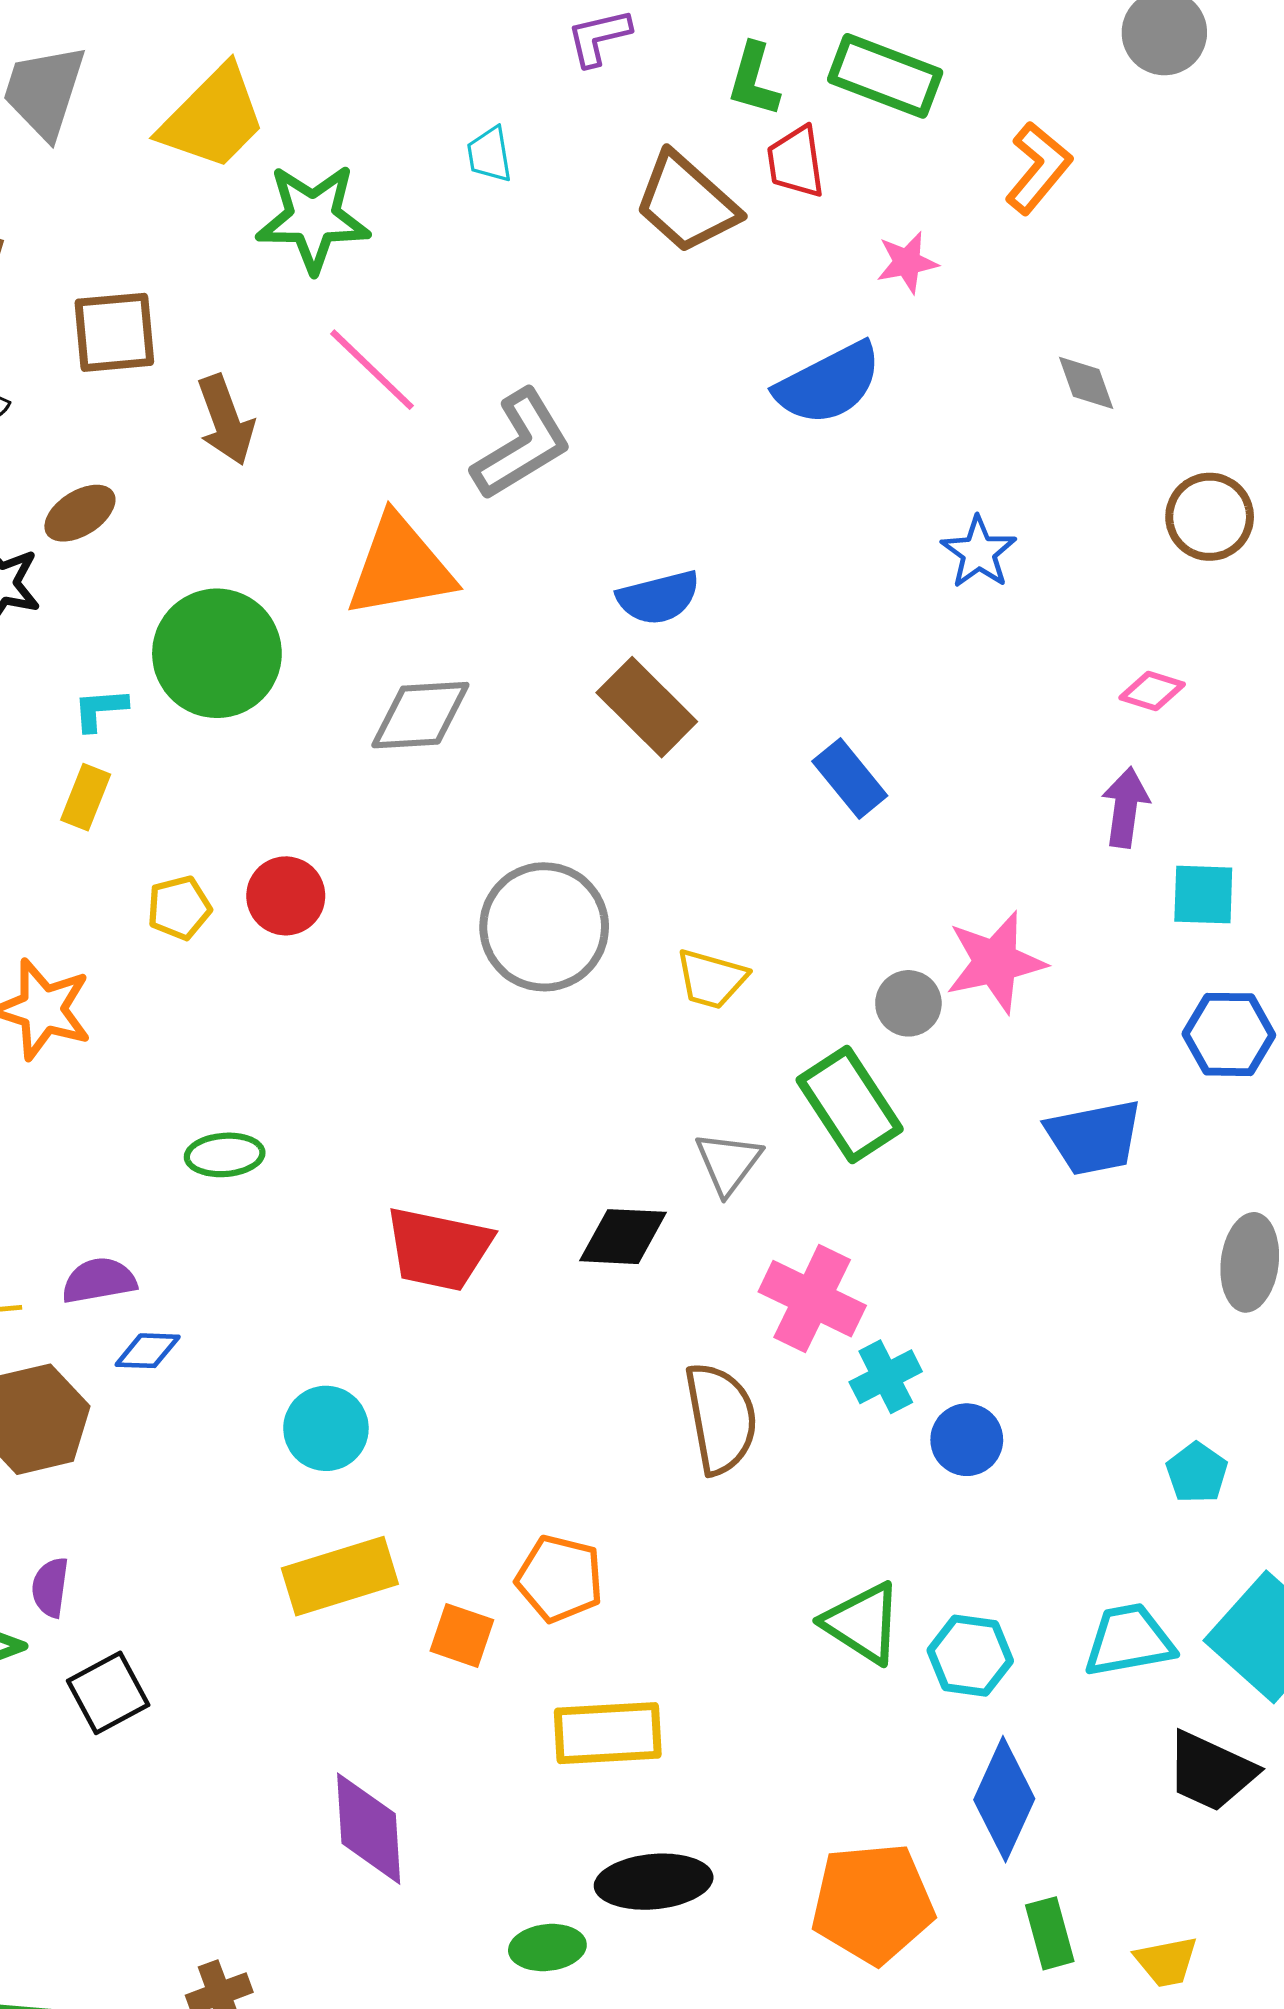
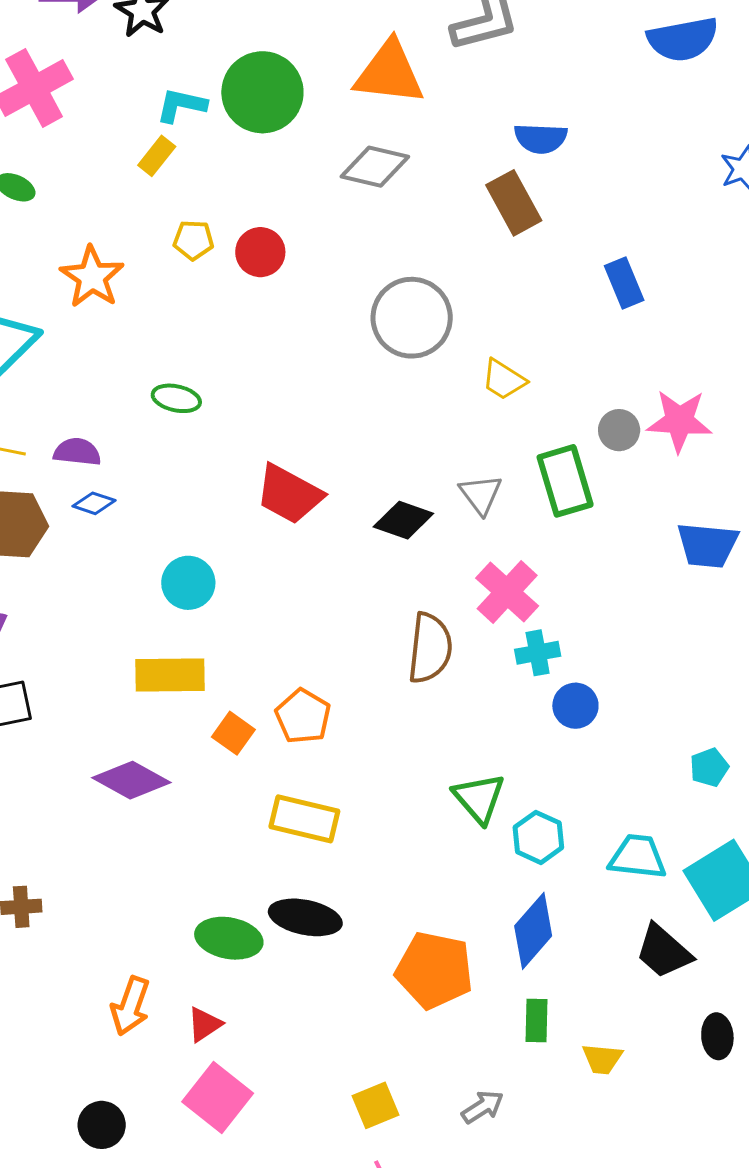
cyan L-shape: (100, 709) -> (181, 105), size x1.4
gray triangle: (728, 1163) -> (481, 494), turned -30
purple diamond: (369, 1829) -> (131, 780), moved, turned -74
green ellipse: (547, 1948) -> (229, 938), size x1.4

